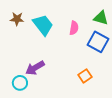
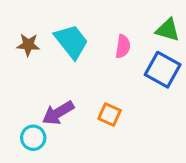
brown star: (17, 19) -> (28, 45), moved
orange square: (85, 76) -> (110, 115), moved, turned -32

